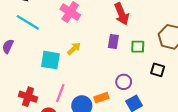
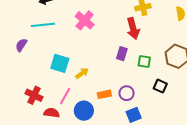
cyan line: (28, 22) -> (43, 25), turned -45
yellow arrow: (74, 49) -> (82, 73), moved
orange rectangle: (101, 98) -> (104, 94), moved

